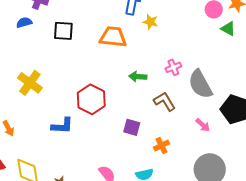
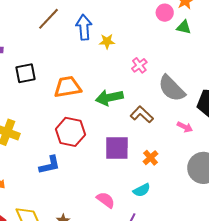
orange trapezoid: (113, 37) -> (68, 87), moved
pink cross: (173, 67) -> (139, 65), moved
green arrow: (138, 77) -> (109, 98), size x1.5
purple square: (132, 127) -> (117, 148), size x1.5

